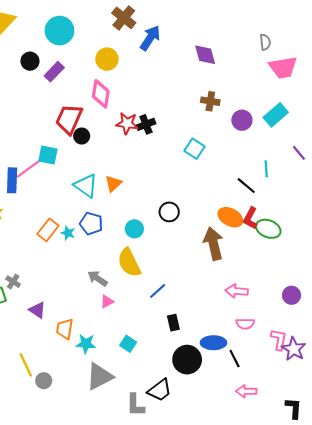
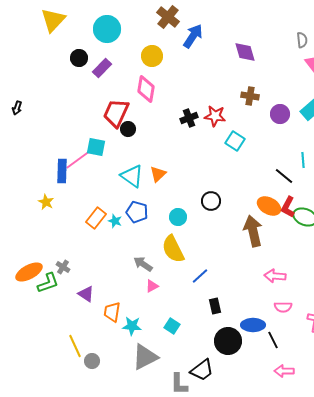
red star: (127, 123) -> (215, 116), moved

